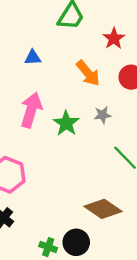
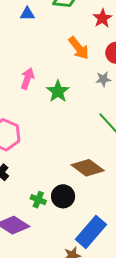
blue triangle: (33, 58) -> (27, 14), moved
pink arrow: (31, 110) -> (27, 79), size x0.7
gray star: (103, 115) -> (103, 79), moved

